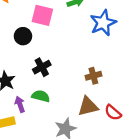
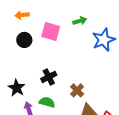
black circle: (23, 36) -> (24, 40), moved
brown cross: (93, 76) -> (77, 90), moved, turned -32

